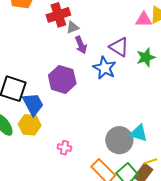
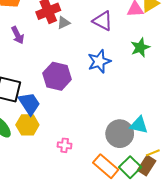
purple arrow: (81, 45) -> (18, 35), moved
purple triangle: (119, 47) -> (103, 21), moved
blue star: (105, 68) -> (99, 61), turned 30

